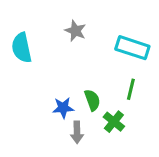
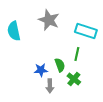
gray star: (75, 31) -> (49, 20), size x1.5
green line: (131, 89) -> (77, 54), moved

